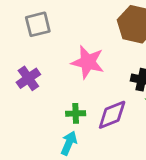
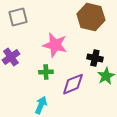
green cross: (76, 113) -> (46, 72), moved

